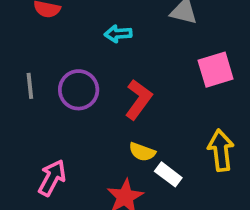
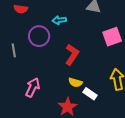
purple circle: (79, 90) -> (39, 36), moved
pink arrow: (52, 178) -> (33, 88), moved

